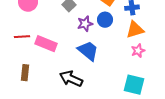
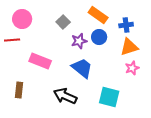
red line: (22, 37) -> (12, 40), moved
cyan square: (134, 85) -> (109, 97), moved

